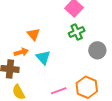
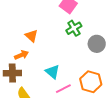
cyan triangle: (43, 57) -> (52, 72), moved

